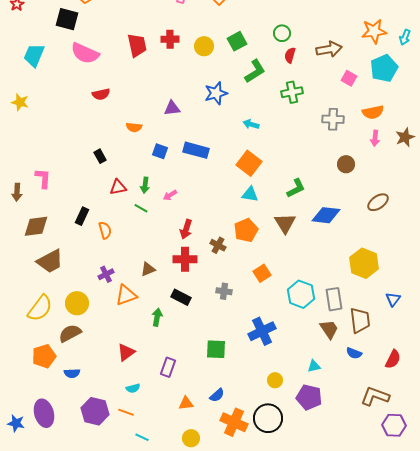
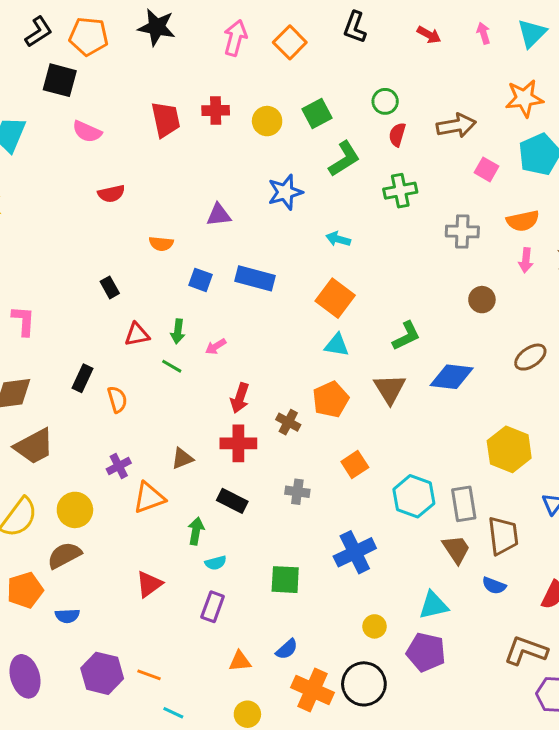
pink semicircle: (85, 53) -> (87, 132), size x0.7
cyan triangle: (314, 366) -> (434, 605), size x1.5
cyan semicircle: (133, 388) -> (216, 563), moved

